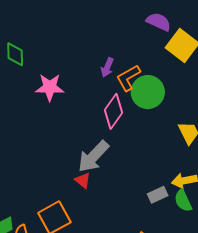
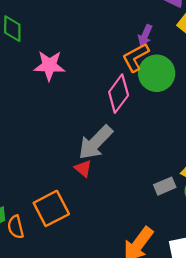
purple arrow: (107, 67) -> (145, 35), moved

